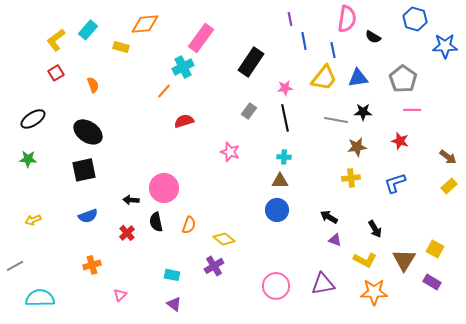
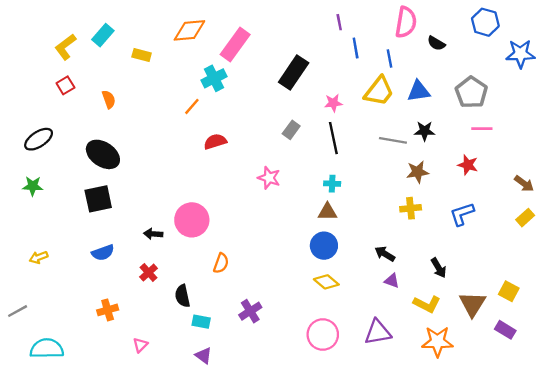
orange diamond: (145, 24) -> (189, 30), moved
black semicircle: (156, 222) -> (182, 296), moved
yellow diamond: (224, 239) -> (326, 282), moved

